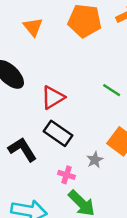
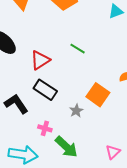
green line: (112, 90) -> (78, 49), moved
pink cross: (66, 175) -> (45, 128), moved

